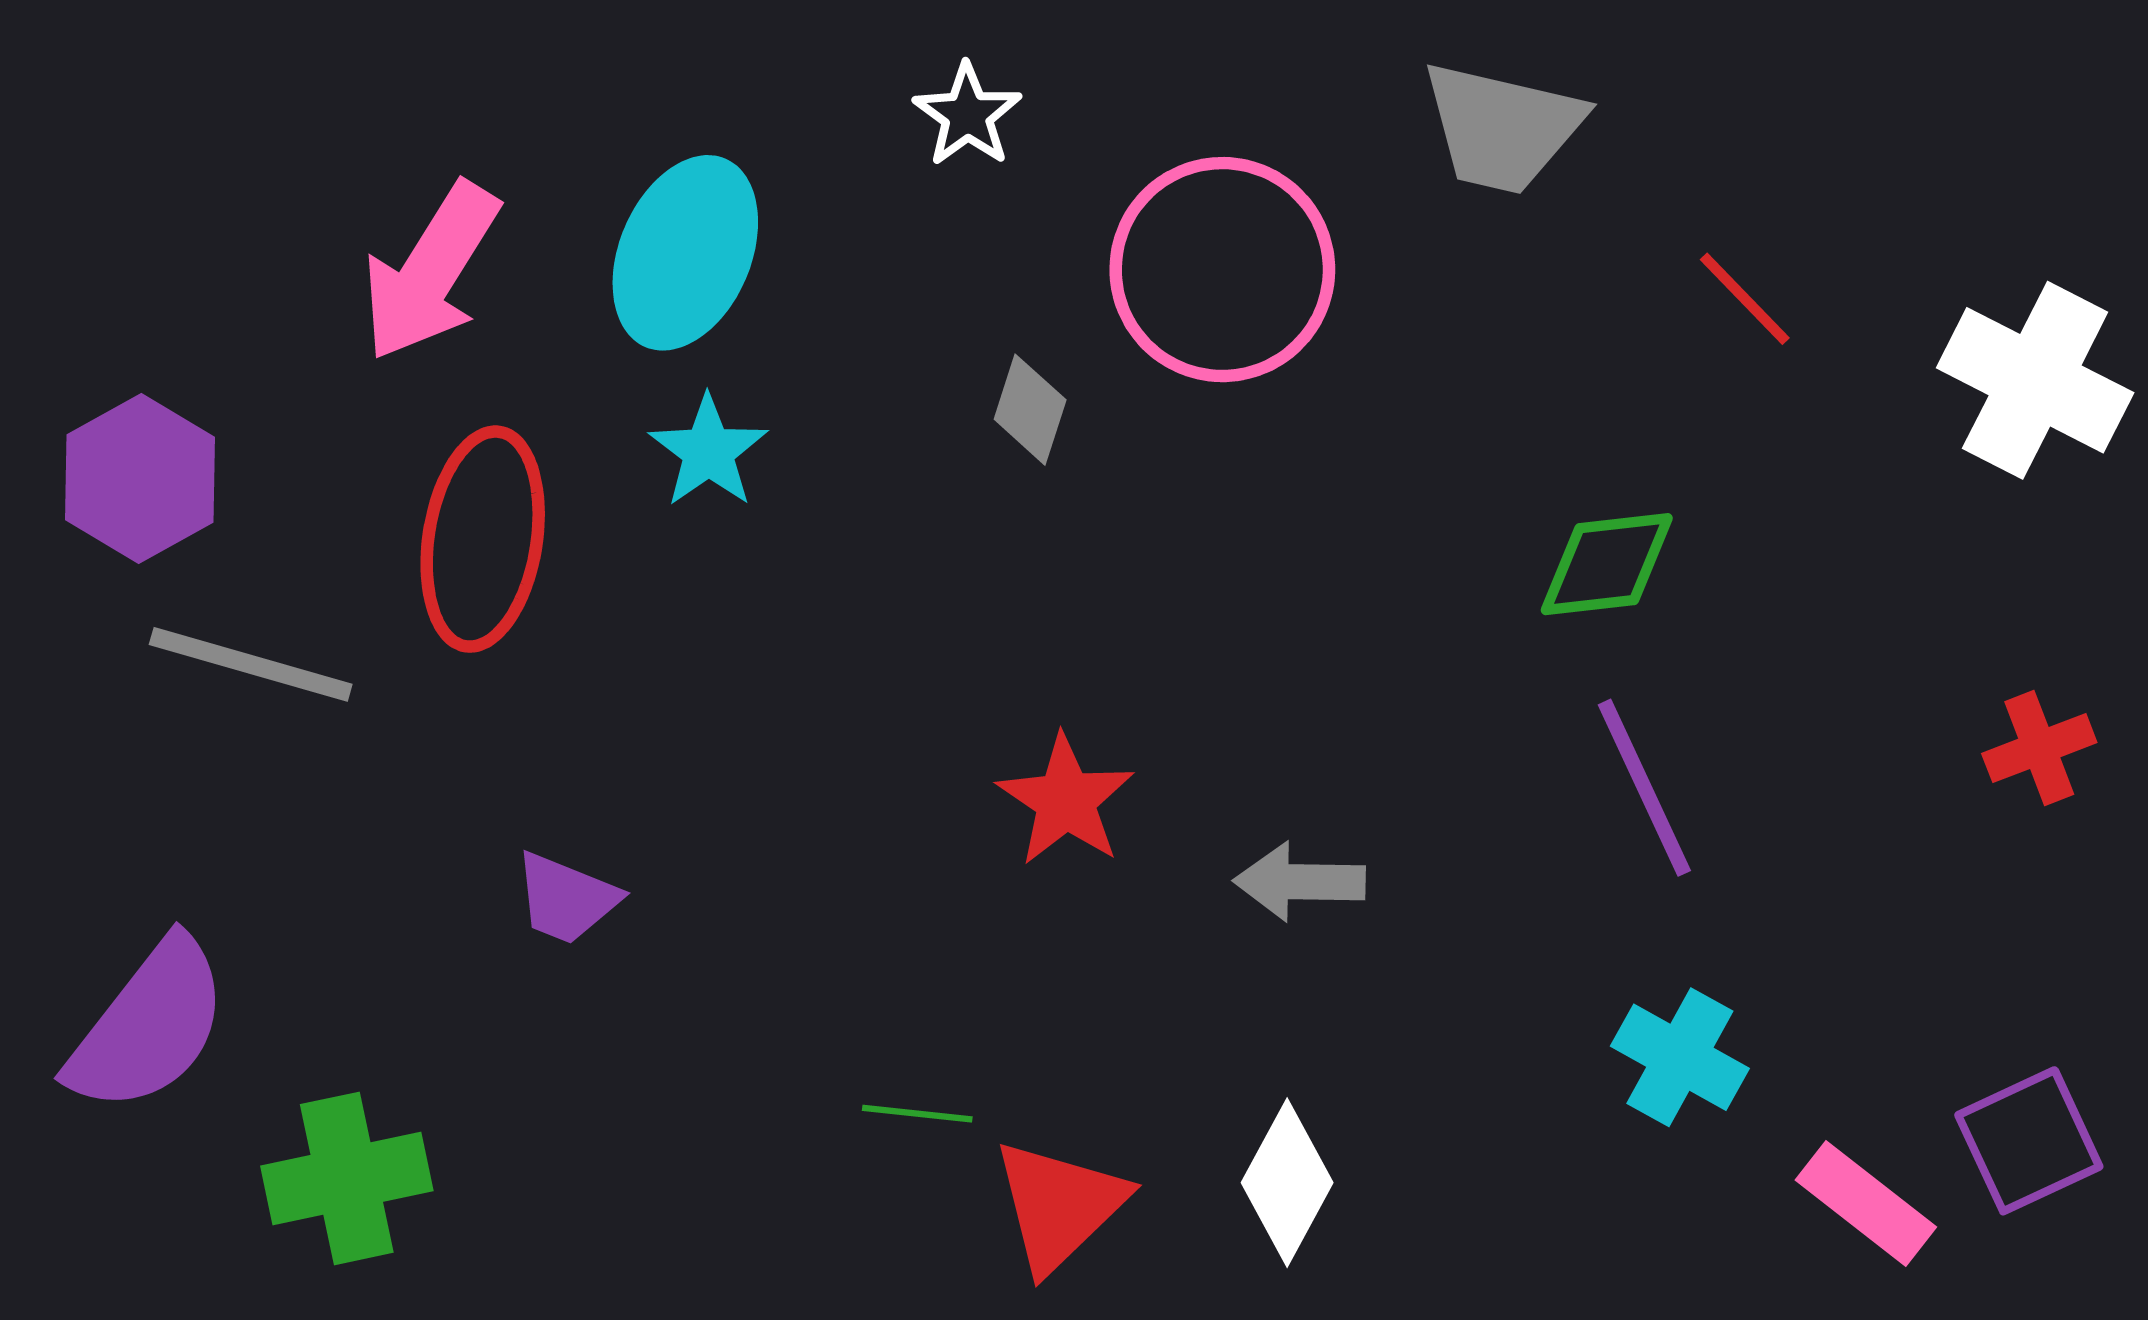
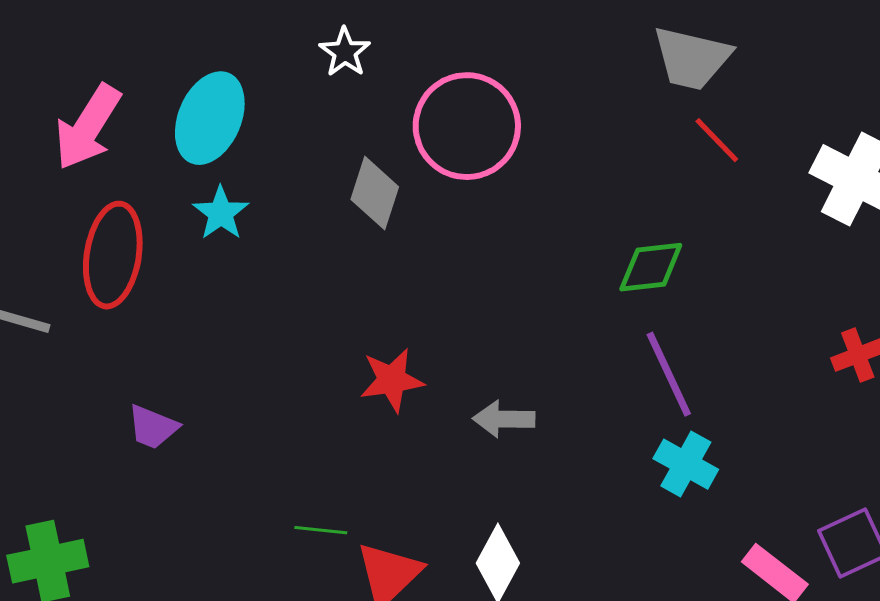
gray trapezoid: (1502, 127) -> (692, 58), moved
gray diamond: (1030, 410) -> (375, 193), size x1.4
red star: (1066, 800) -> (392, 380), turned 30
cyan cross: (1680, 1057) -> (686, 464), moved

